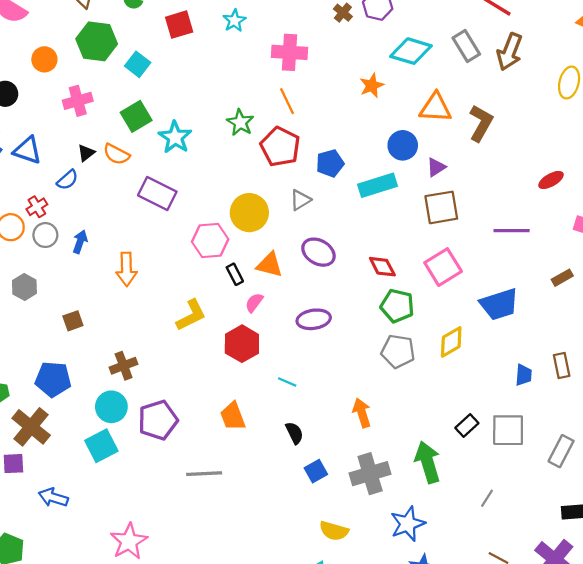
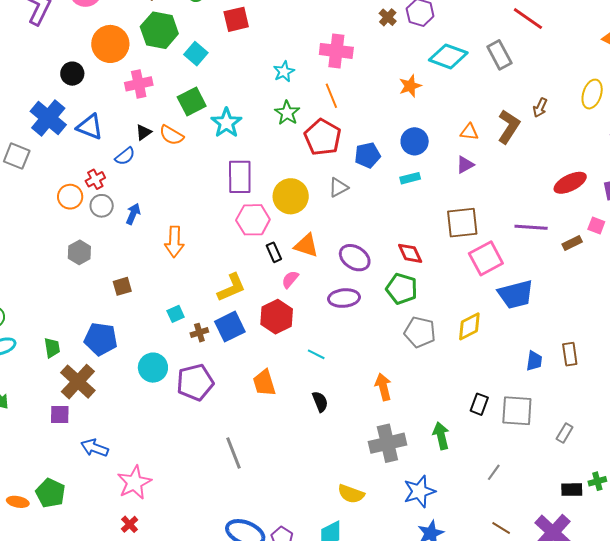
cyan star: (234, 21) -> (284, 72), moved
brown arrow: (510, 52) -> (540, 108), moved, size x0.6
orange circle: (44, 59) -> (110, 44), size x1.6
orange triangle: (435, 108) -> (469, 132), moved, size x0.6
blue circle: (403, 145) -> (415, 141), moved
red ellipse: (551, 180) -> (570, 183), size x1.4
cyan rectangle: (377, 185) -> (410, 178), size x0.6
purple rectangle: (157, 194) -> (240, 177), moved, turned 60
brown square: (441, 207) -> (462, 223), moved
purple ellipse: (318, 252) -> (355, 258), moved
pink square: (443, 267) -> (486, 258), moved
brown rectangle: (562, 278) -> (572, 243), moved
green pentagon: (397, 306) -> (402, 289), moved
brown cross: (124, 366) -> (199, 333), moved, size x0.7
black rectangle: (467, 426) -> (479, 404), turned -30
cyan square: (101, 446) -> (176, 314), moved, size x0.6
gray rectangle: (561, 451) -> (565, 433), size x0.7
green arrow: (428, 462) -> (441, 436), size x0.7
blue square: (316, 471) -> (230, 327), moved, size x1.4
gray line: (204, 474) -> (233, 453), moved, turned 68
pink star: (129, 541) -> (134, 483), moved

